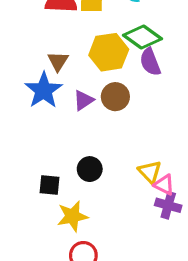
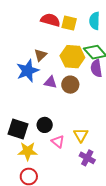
purple triangle: (83, 100) -> (50, 82), turned 32
black square: (49, 185) -> (18, 129), size x1.5
pink triangle: (164, 185) -> (58, 142), moved

